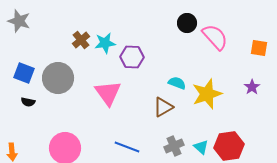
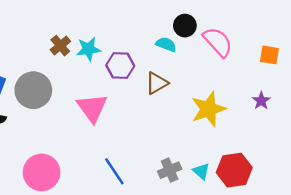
cyan semicircle: (177, 83) -> (166, 44), moved
brown triangle: (163, 107) -> (157, 83), moved
blue line: (127, 147) -> (114, 171), turned 35

